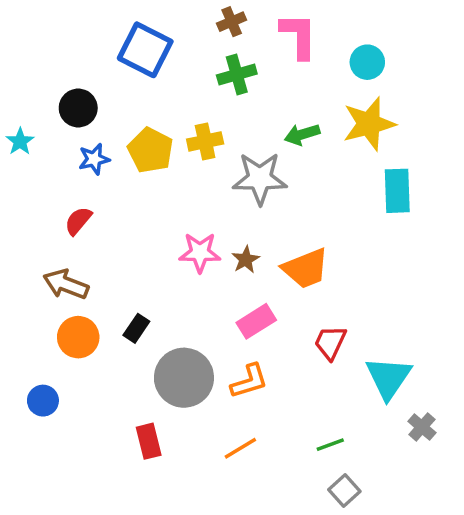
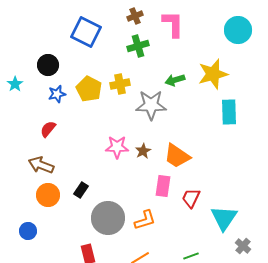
cyan circle: (367, 62) -> (238, 30), moved, size x1.4
orange trapezoid: (306, 268) -> (177, 156), turned 56
pink rectangle: (256, 321) -> (163, 186), moved, turned -50

